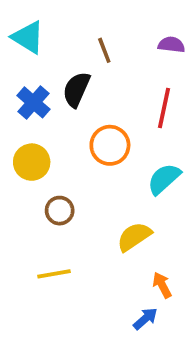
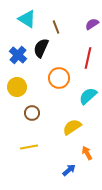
cyan triangle: (28, 37) -> (27, 19), moved
purple semicircle: (171, 45) -> (92, 24), turned -40
blue arrow: (145, 319) -> (69, 170), moved

